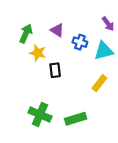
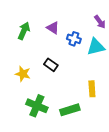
yellow star: (38, 53) -> (23, 74), moved
black rectangle: (55, 70) -> (51, 65), turned -48
yellow rectangle: (99, 83) -> (92, 89), moved, turned -42

